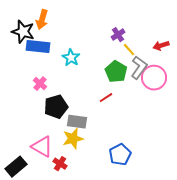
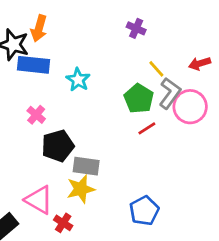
purple cross: (118, 35) -> (136, 28), moved, turned -32
red line: (106, 98) -> (147, 128), moved

